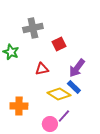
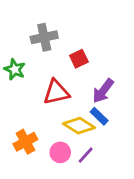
red triangle: (42, 69) -> (56, 92), size x1.5
orange cross: (19, 106) -> (25, 142), turned -30
pink circle: (50, 124) -> (60, 152), moved

